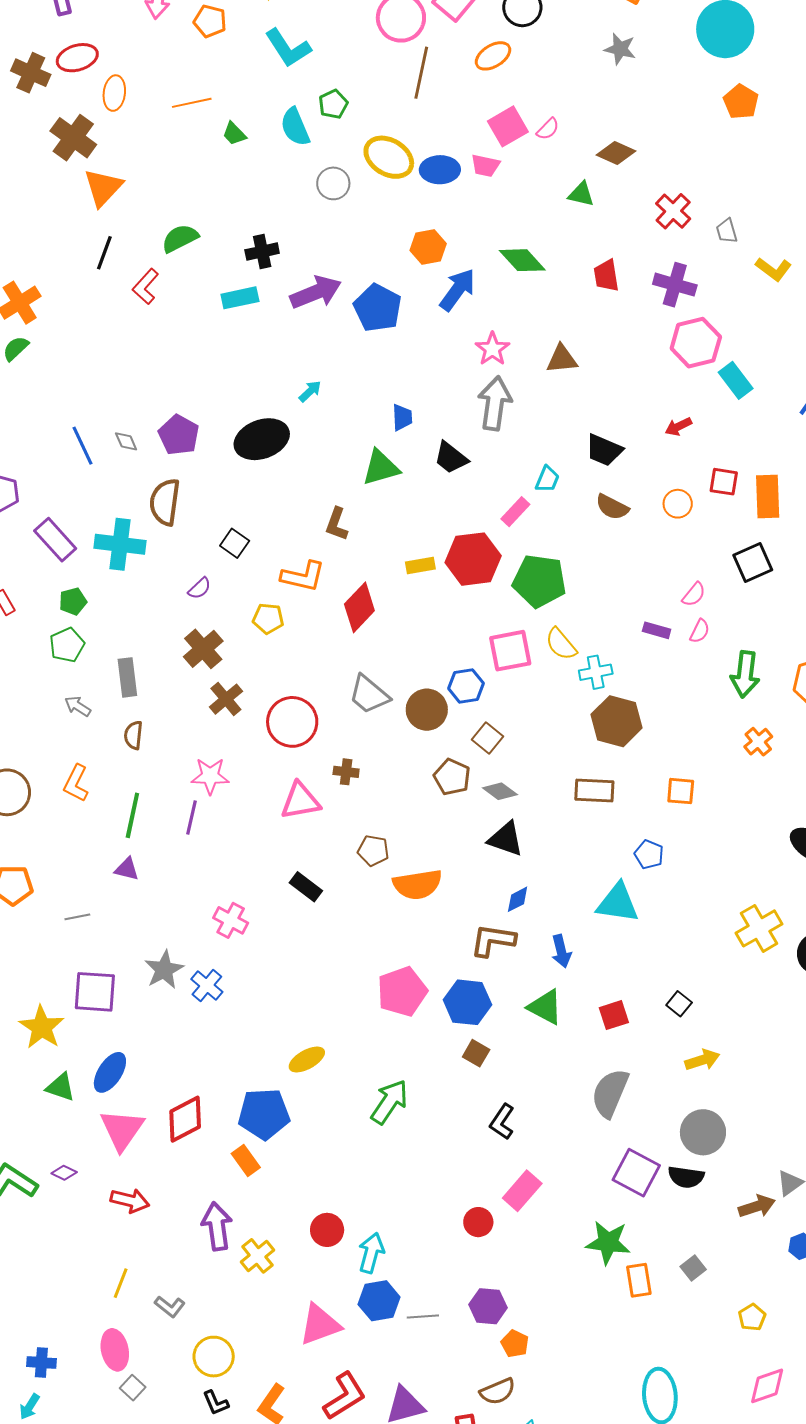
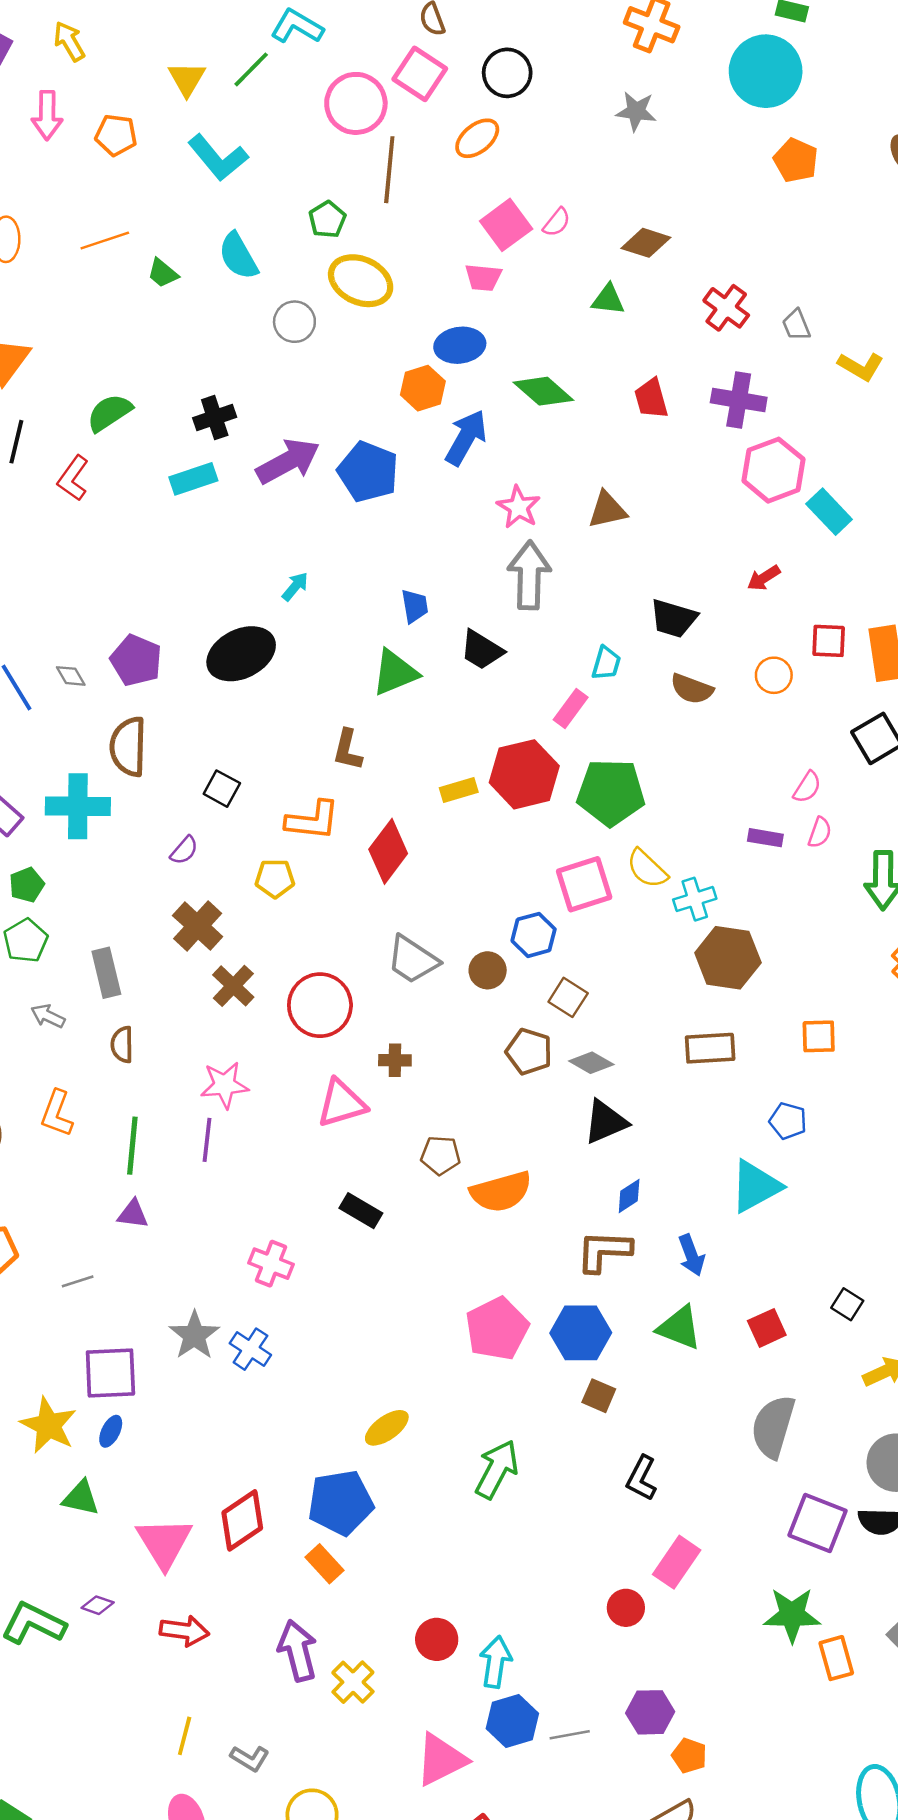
green pentagon: (333, 104) -> (327, 219), moved
blue ellipse: (440, 170) -> (460, 345), moved
brown circle: (427, 710) -> (488, 970), size x0.7
black triangle: (506, 839) -> (606, 1122), turned -36
cyan triangle: (618, 903) -> (755, 1186), turned -30
blue ellipse: (110, 1072) -> (111, 1431), moved, size x0.6

